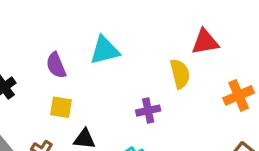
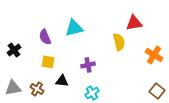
orange cross: (239, 95) -> (154, 55), turned -36
purple cross: (148, 111) -> (88, 65), moved

